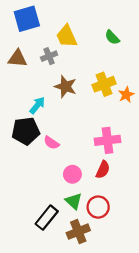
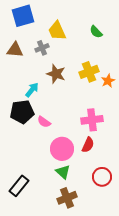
pink circle: (72, 174) -> (62, 149), size x1.5
red circle: (98, 207) -> (102, 177), moved
black rectangle: (47, 218) -> (19, 186), moved

